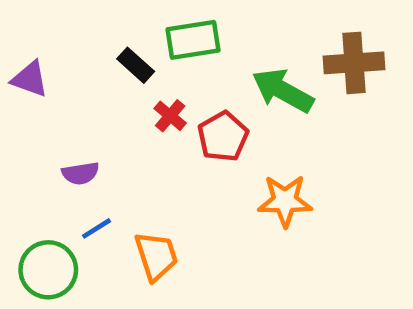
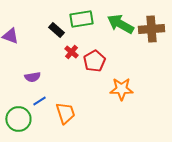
green arrow: (283, 91) -> (120, 24), moved

